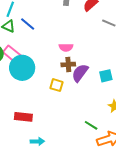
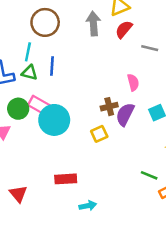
blue line: (28, 24) -> (52, 66), turned 63
pink semicircle: (66, 47) -> (133, 82), moved, turned -96
yellow square: (57, 85) -> (99, 134), turned -32

